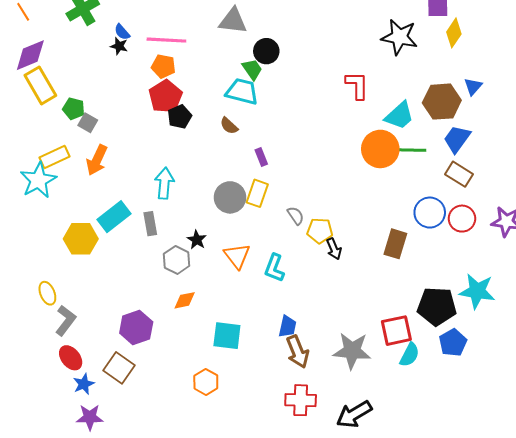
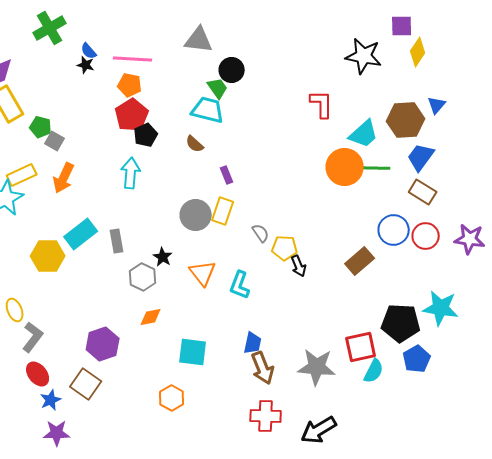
cyan arrow: (164, 183) -> (131, 173), moved
brown rectangle: (395, 244) -> (360, 261), turned 32

